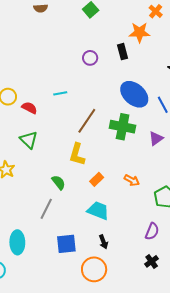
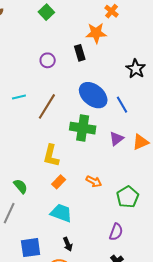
brown line: (87, 121) -> (47, 106), moved
yellow L-shape: (77, 154) -> (51, 156), moved

